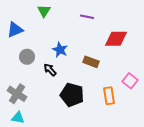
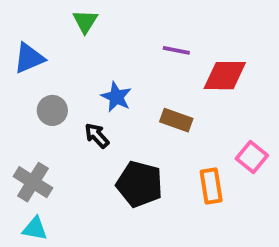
purple line: (87, 17) -> (176, 50), moved

